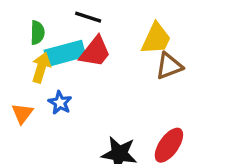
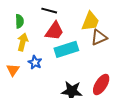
cyan rectangle: (65, 53) -> (66, 49), moved

